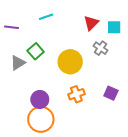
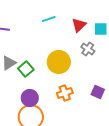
cyan line: (46, 17) -> (49, 19), moved
green square: (36, 51) -> (26, 69), moved

